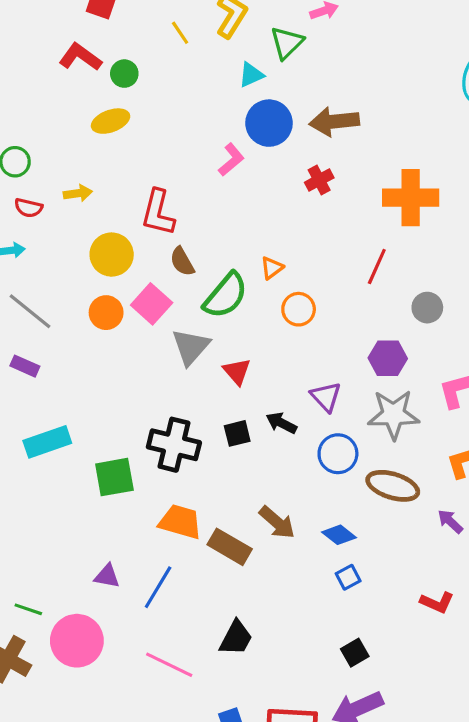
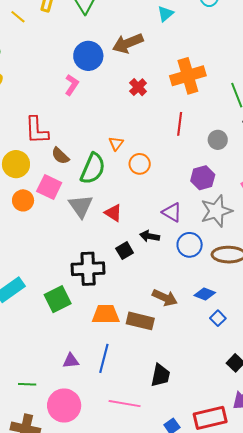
cyan triangle: (251, 75) -> (165, 14), moved
red cross: (319, 180) -> (138, 87), moved
green line: (28, 609) -> (27, 384), moved

